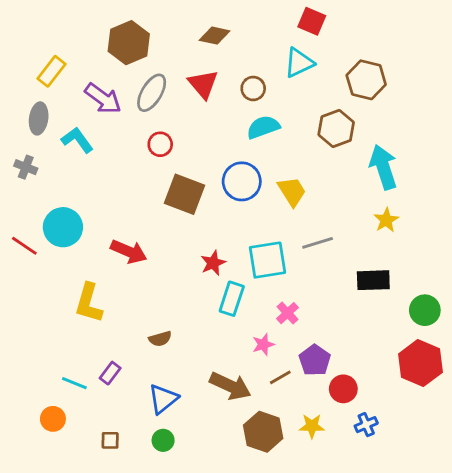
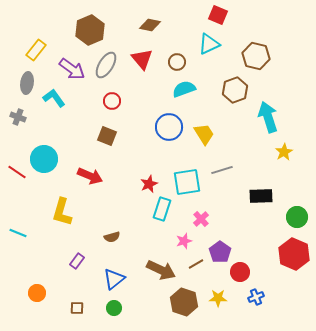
brown square: (185, 194) -> (107, 136), moved, size x0.7
yellow star: (386, 220) -> (284, 152), moved
cyan line: (74, 383) -> (18, 233), moved

